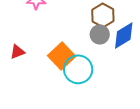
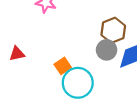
orange square: (62, 56) -> (63, 66), size x0.6

